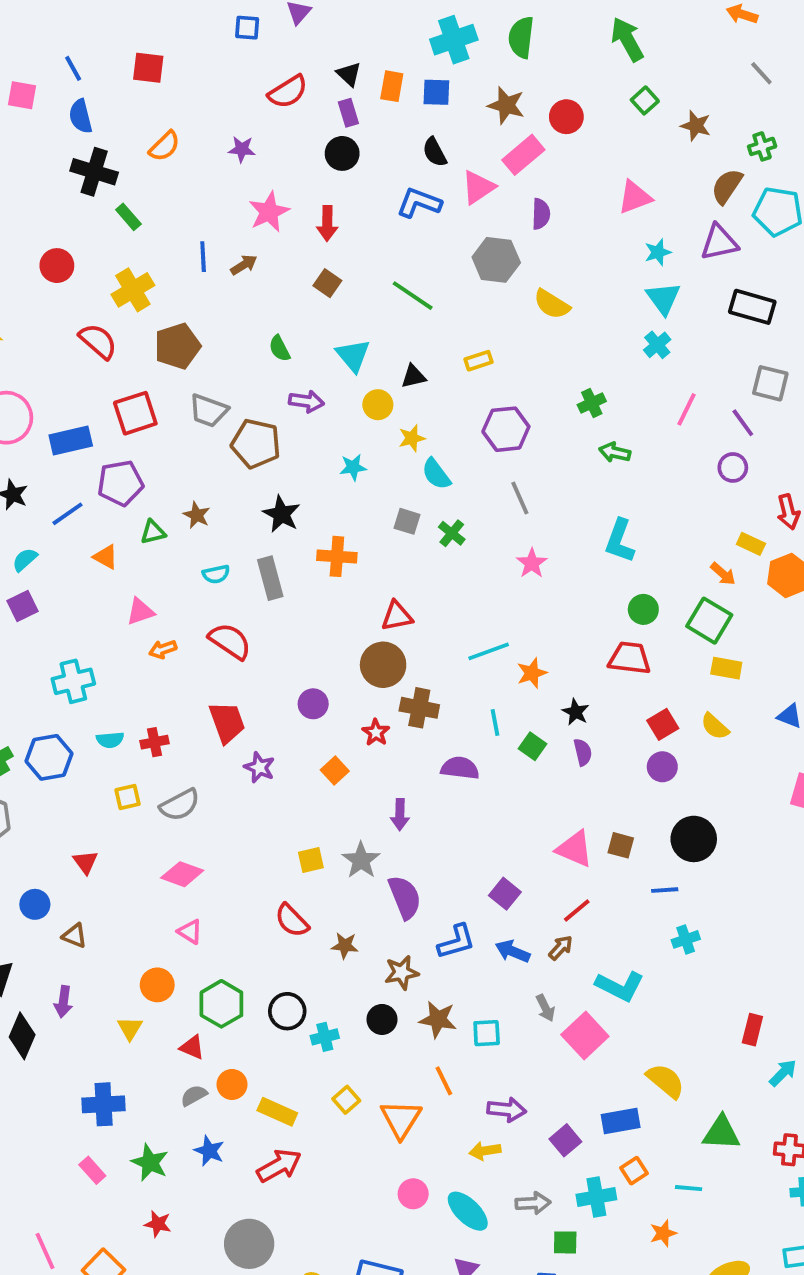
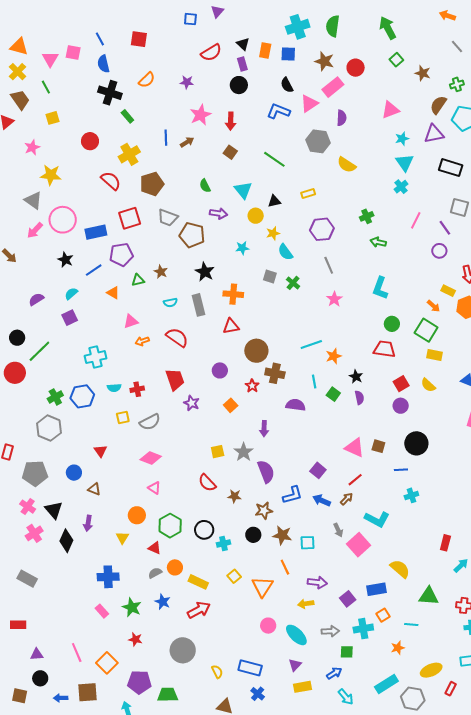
red triangle: (397, 616) -> (231, 326), moved

